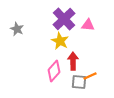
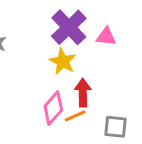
orange line: (90, 76) -> (75, 116), moved
gray square: (79, 82) -> (115, 127), moved

